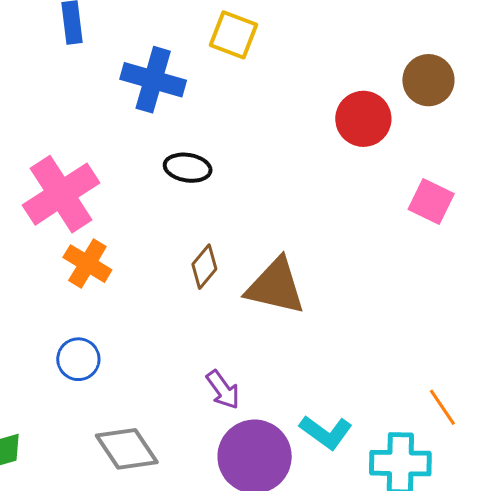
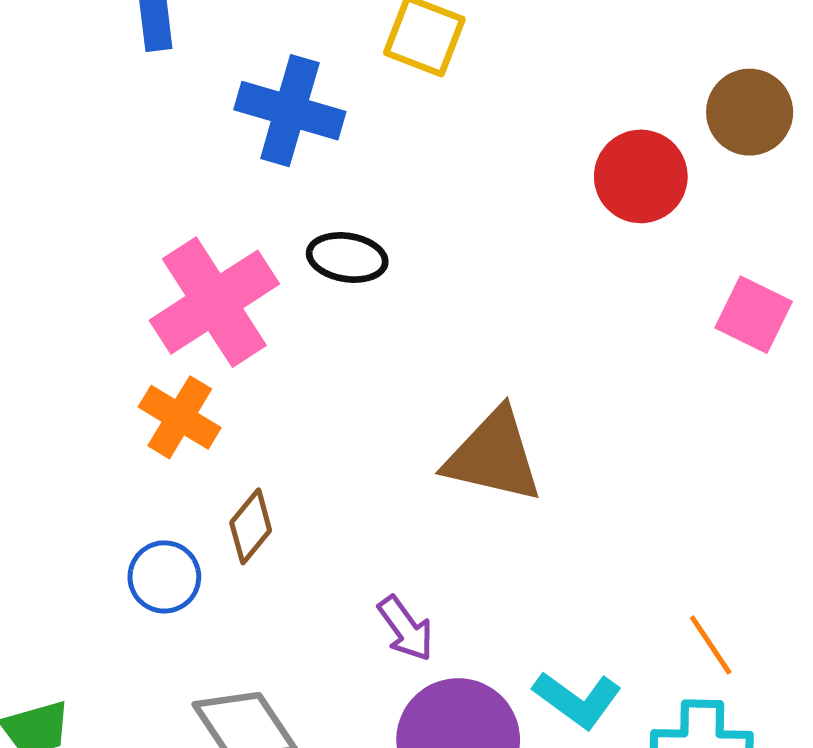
pink cross: (61, 194) -> (214, 302), moved
brown diamond: (204, 267) -> (251, 526), moved
orange line: (442, 407) -> (711, 645), moved

